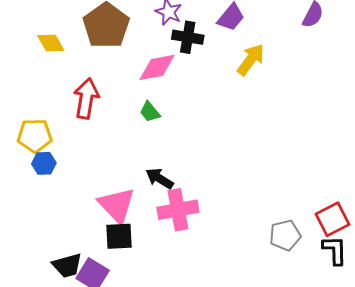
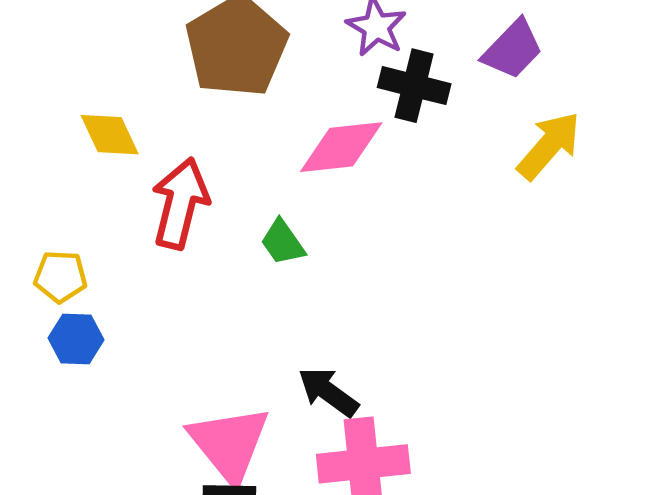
yellow diamond: (51, 43) -> (110, 135), moved
green trapezoid: (150, 112) -> (283, 242), moved
yellow pentagon: (35, 136) -> (60, 277), size x0.7

